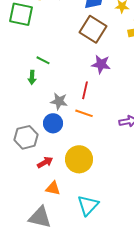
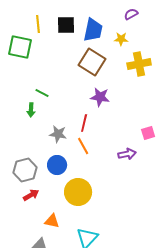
orange line: (84, 113) -> (83, 146), turned 42
blue circle: (53, 123) -> (57, 165), moved
red arrow: (45, 162) -> (31, 195), moved

